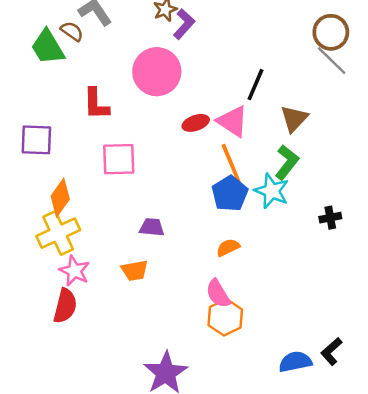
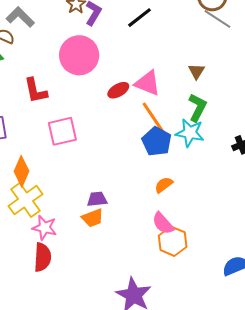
black line: (255, 85) -> (140, 18), moved, turned 40
brown triangle: (294, 119) -> (196, 71), size x0.7
purple trapezoid: (152, 227) -> (97, 199), moved

